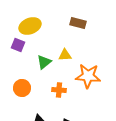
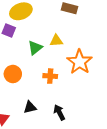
orange star: (88, 76) -> (80, 62), turned 30

